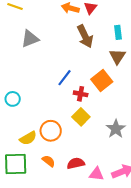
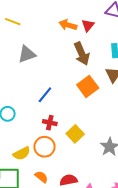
blue line: (65, 78) -> (45, 95), moved
orange square: (102, 80) -> (88, 86), moved
red cross: (81, 94) -> (50, 123), moved

